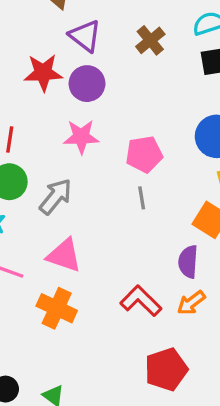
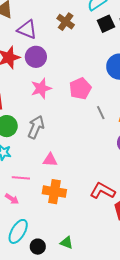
gray line: (142, 198) -> (101, 113), moved
pink triangle: (64, 255) -> (50, 160), size x0.7
red L-shape: (141, 301) -> (103, 191), moved

